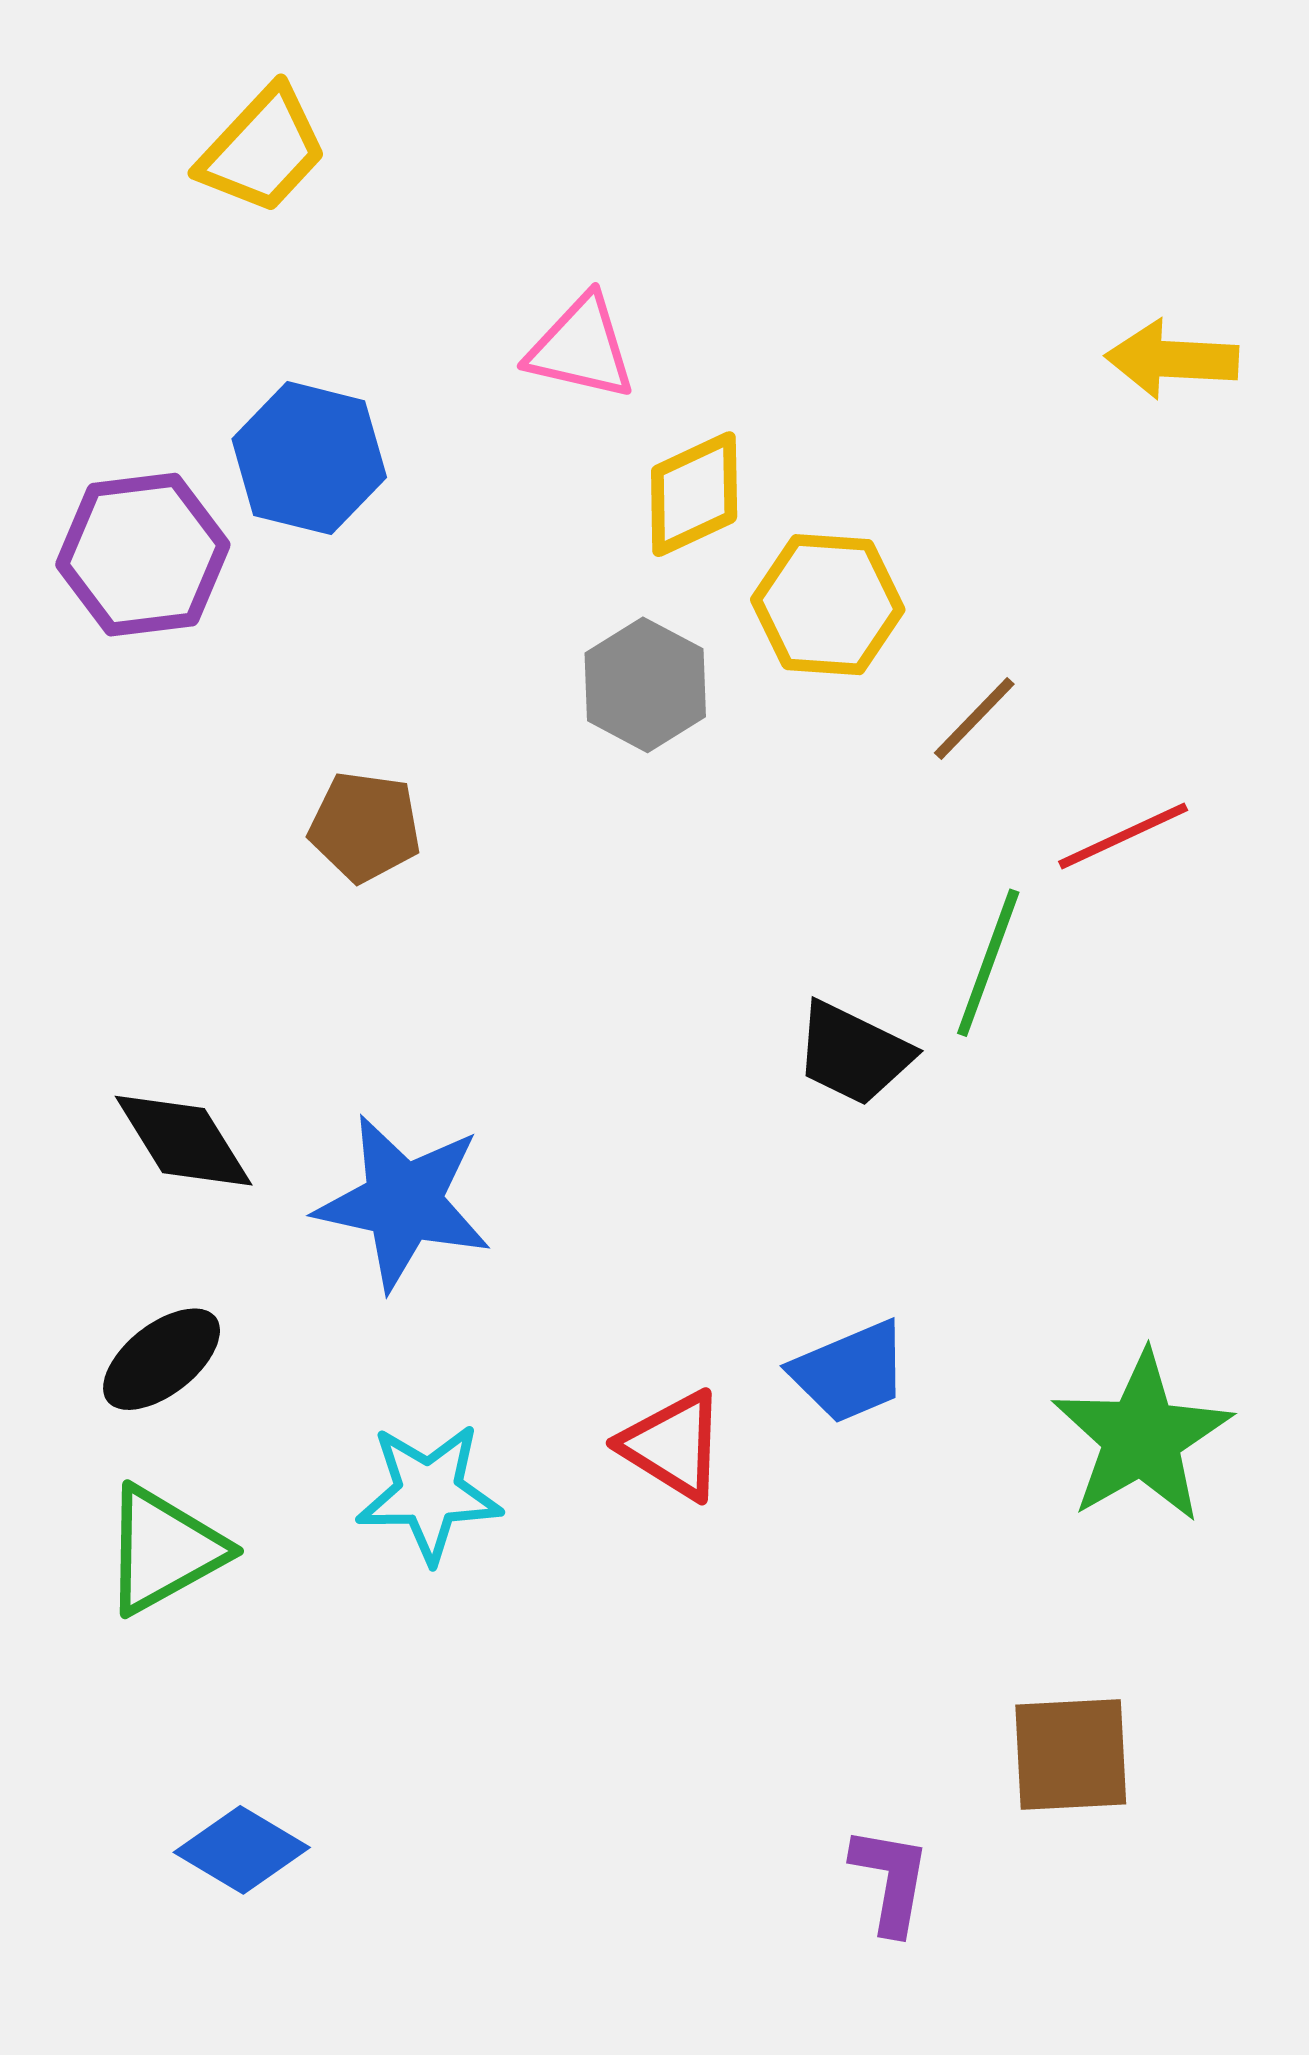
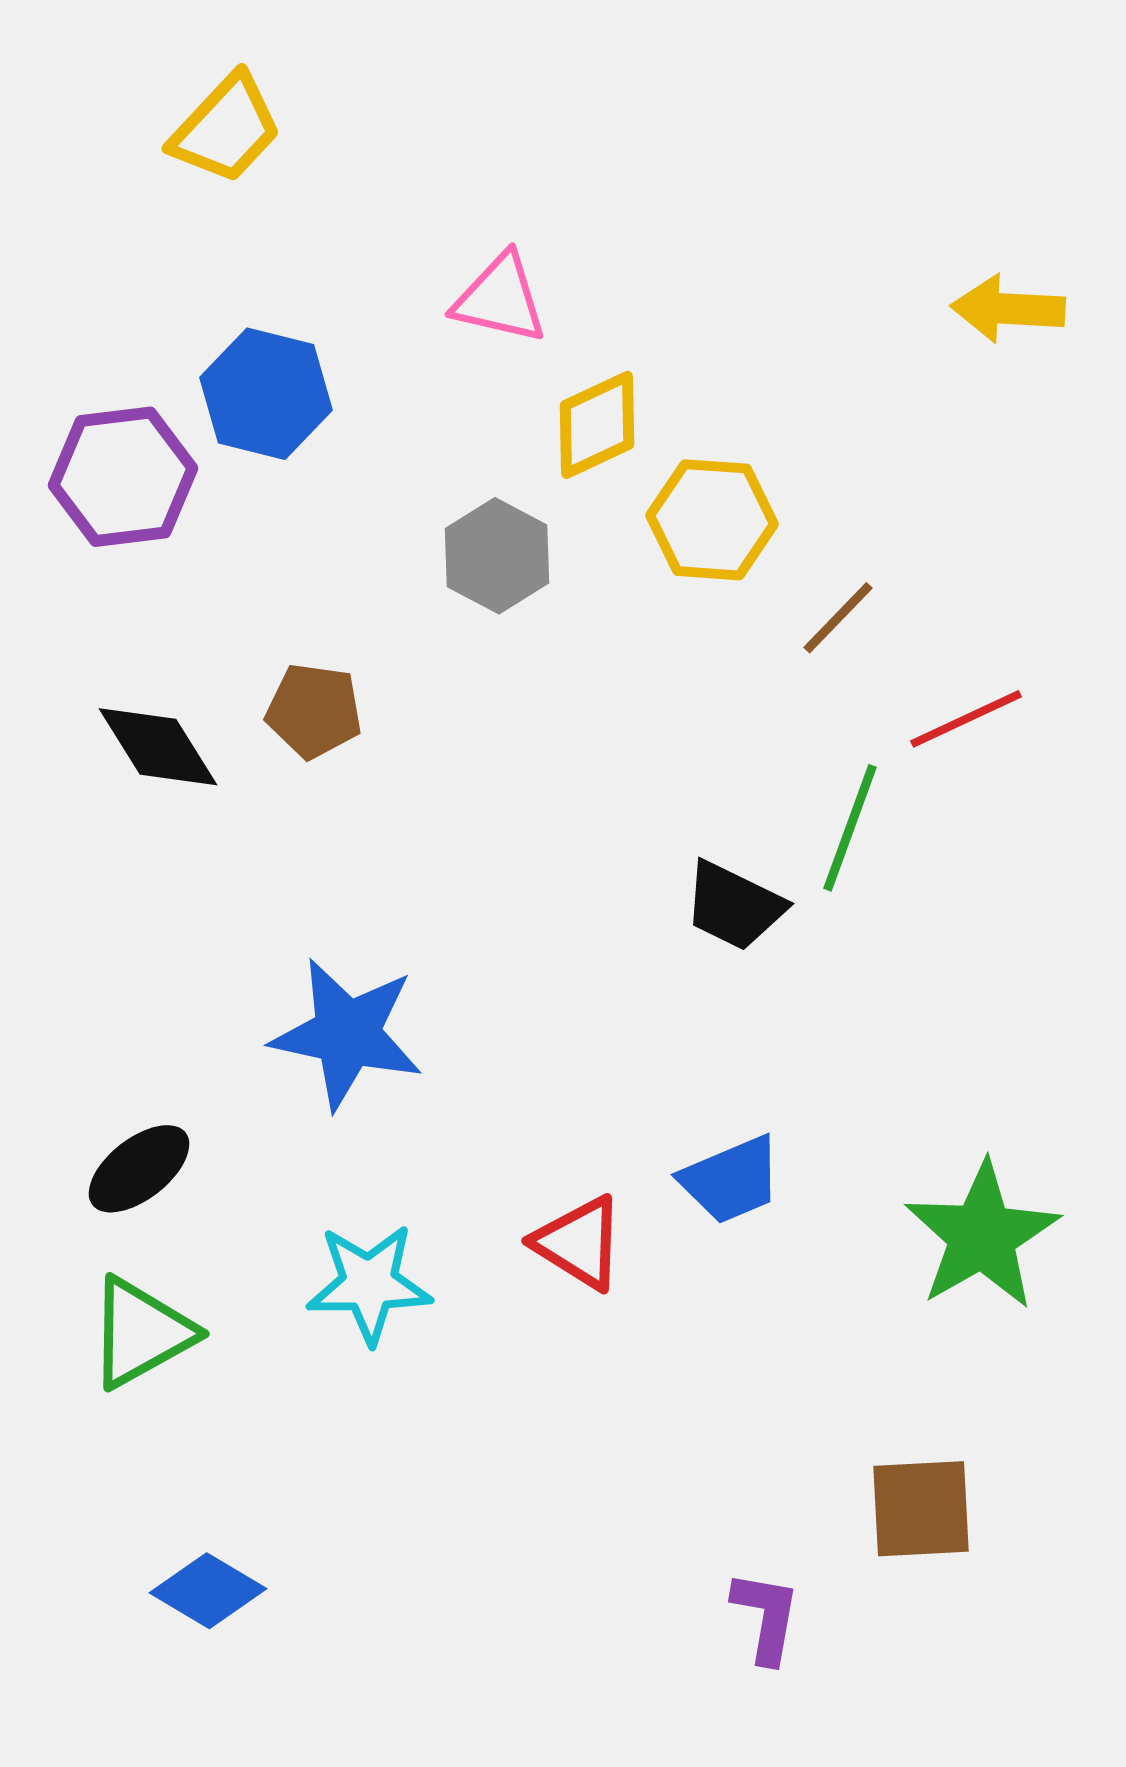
gray hexagon: (645, 685) -> (497, 556), moved
black diamond: (184, 1141) -> (158, 747), moved

